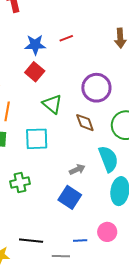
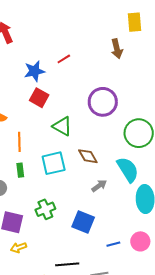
brown diamond: (85, 123) -> (88, 156), moved
blue square: (70, 197) -> (83, 222), moved
blue line: (80, 240) -> (113, 244), moved

